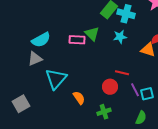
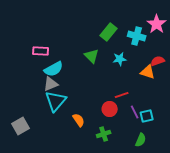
cyan cross: (126, 14) -> (137, 36), moved
cyan semicircle: (41, 40) -> (54, 69), moved
pink rectangle: (77, 40) -> (41, 51), moved
gray triangle: (35, 59) -> (51, 84), moved
red line: (122, 73) -> (122, 95), turned -32

